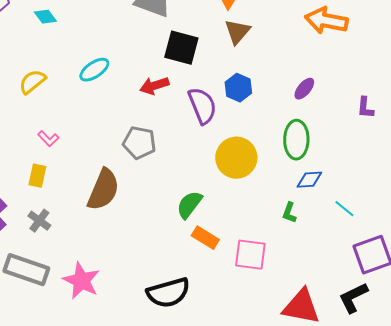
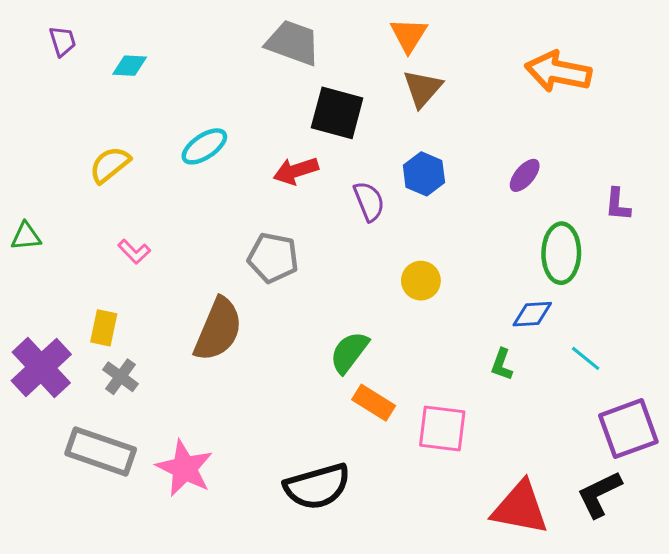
cyan diamond: (45, 17) -> (130, 66), turned -50
purple semicircle: (202, 106) -> (369, 201), size x0.7
green ellipse: (296, 140) -> (561, 253), moved
yellow circle: (236, 158) -> (421, 281), size x0.6
yellow rectangle: (37, 176) -> (104, 328), moved

